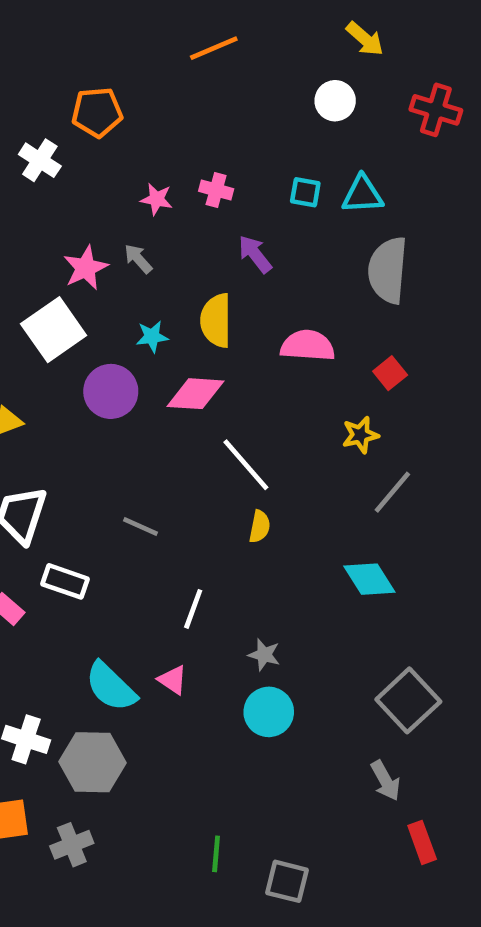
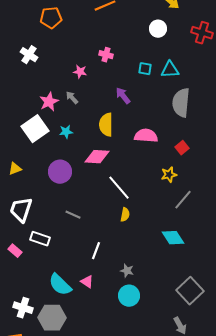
orange pentagon: (97, 112) -> (51, 18), moved
pink cross: (216, 190) -> (106, 55), moved
cyan star: (152, 337) -> (66, 132), moved
purple circle: (111, 391) -> (60, 172), moved

